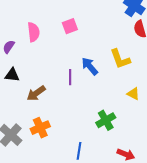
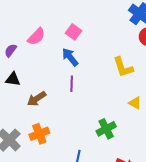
pink square: (70, 26) -> (73, 32), turned -35
pink semicircle: (34, 32) -> (36, 37), turned 48
blue arrow: (90, 66) -> (70, 57), moved

